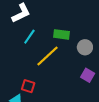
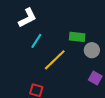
green rectangle: (61, 34) -> (77, 37), moved

